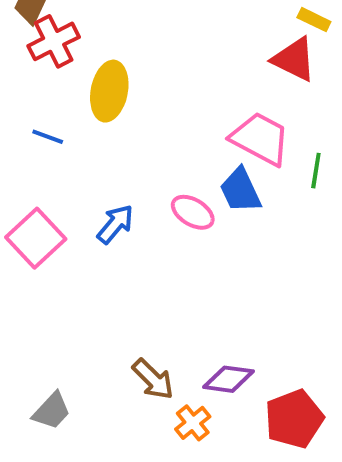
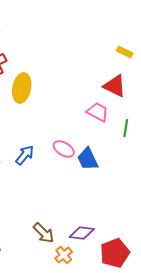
red triangle: (294, 59) -> (115, 86), moved
pink trapezoid: (260, 139) -> (98, 112), size x0.7
blue trapezoid: (240, 190) -> (88, 159), moved

